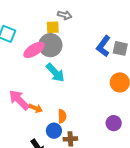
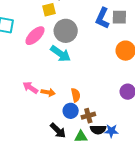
gray circle: (50, 45) -> (66, 31), moved
pink arrow: (19, 100) -> (30, 88), size x0.7

